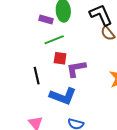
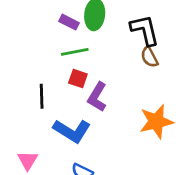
purple L-shape: (76, 69) -> (97, 97), turned -60

